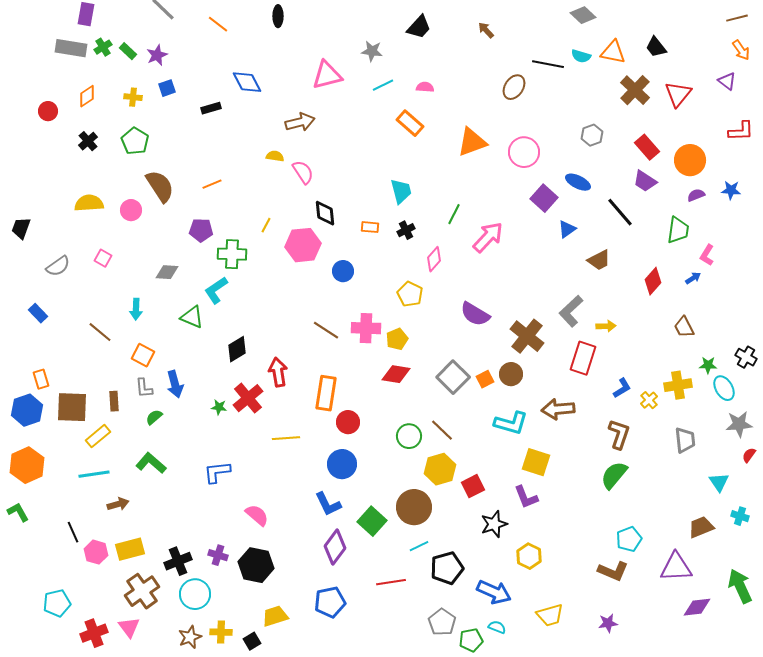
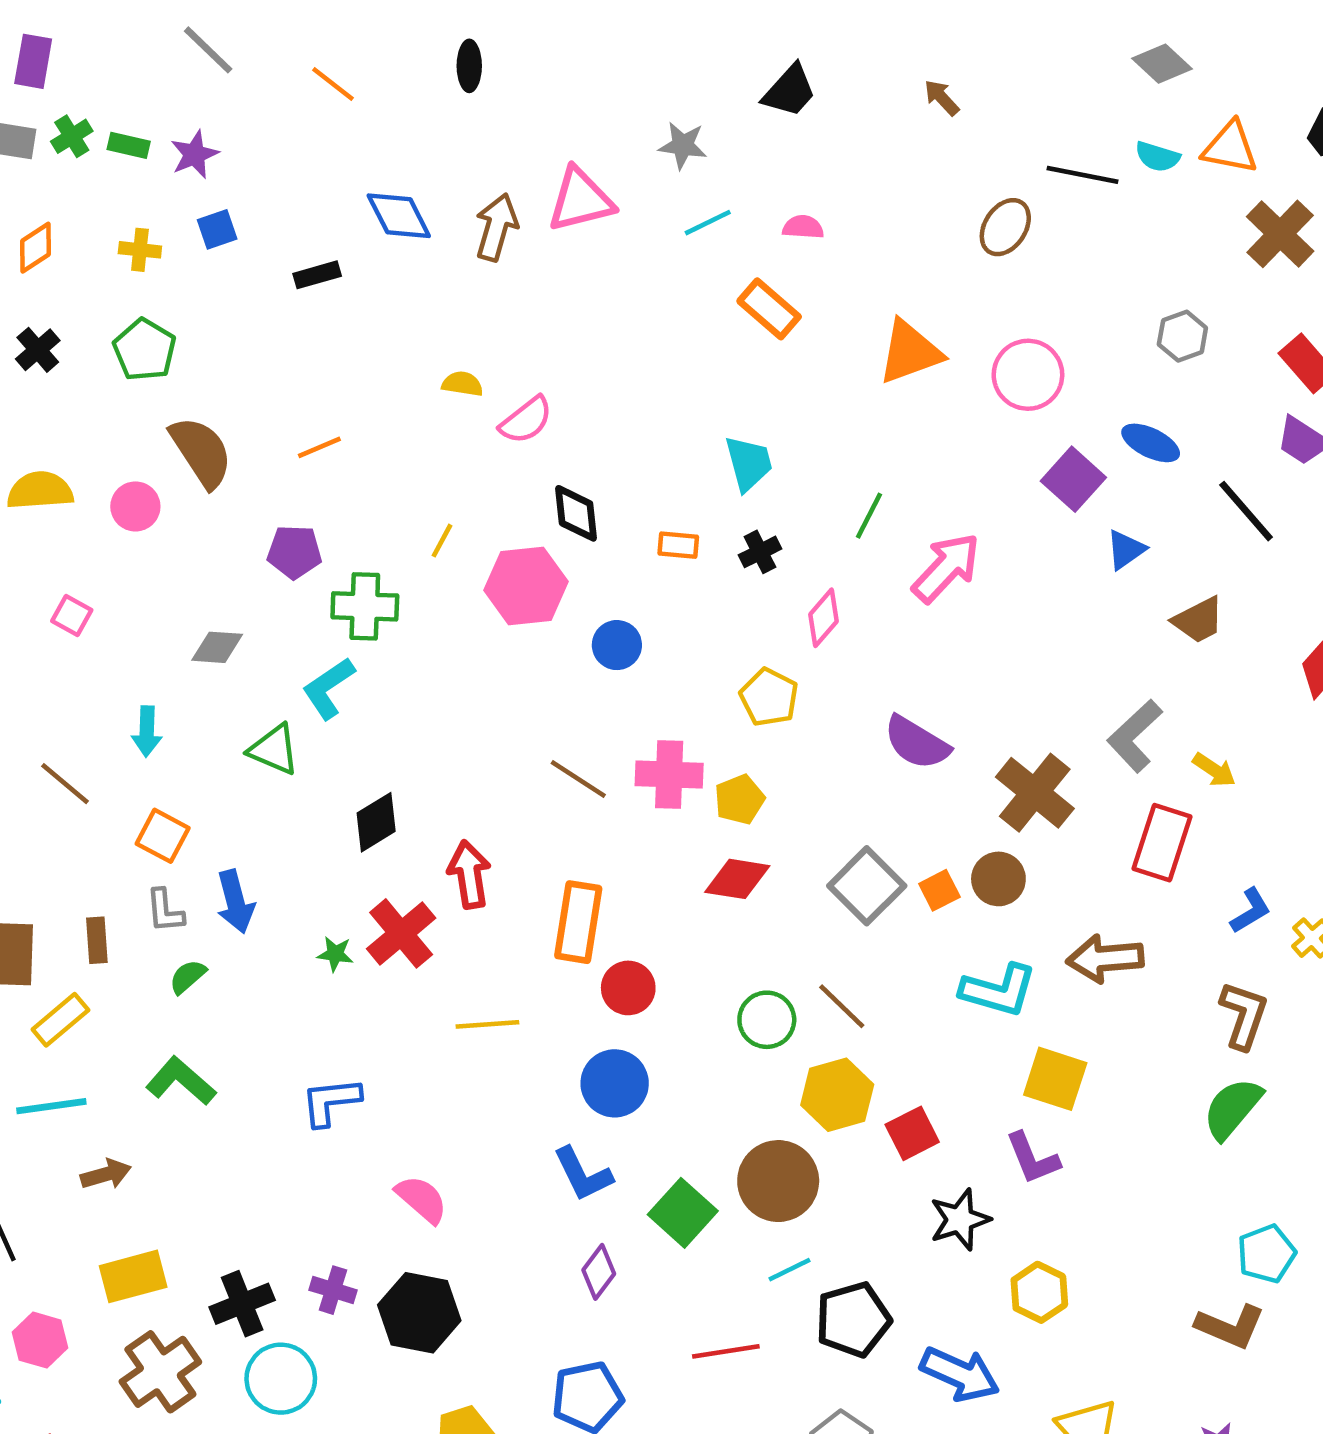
green rectangle: (128, 51) -> (129, 145), turned -30
brown arrow: (300, 122) -> (497, 227), moved, turned -60
pink semicircle: (303, 172) -> (526, 420), turned 85
yellow arrow: (606, 326) -> (1214, 770), turned 36
purple diamond: (335, 547) -> (599, 1272), size x0.7
pink hexagon: (96, 552) -> (40, 1340), moved

